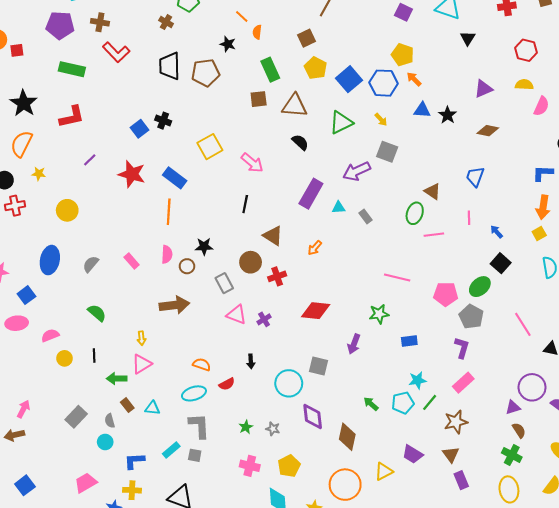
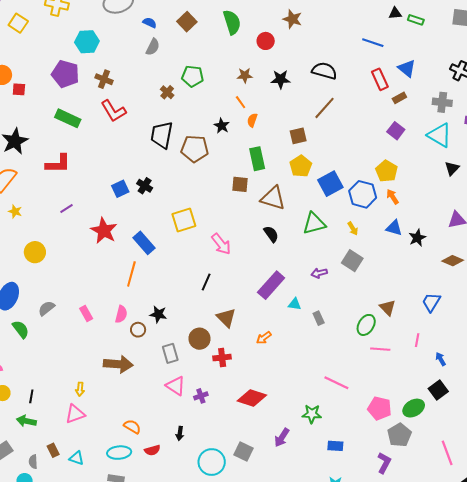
purple arrow: (357, 171) -> (319, 273), size x0.6
green semicircle: (97, 313) -> (21, 329), moved
green arrow: (117, 379) -> (26, 421), moved

